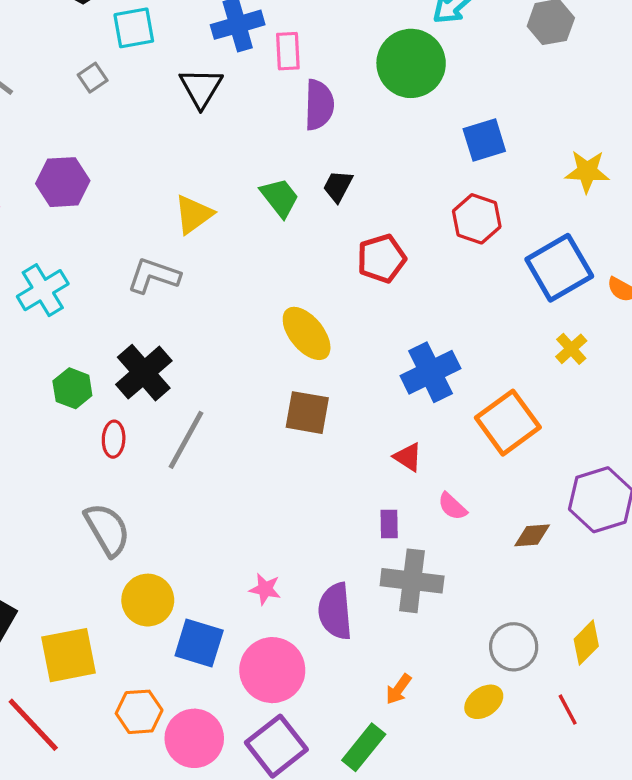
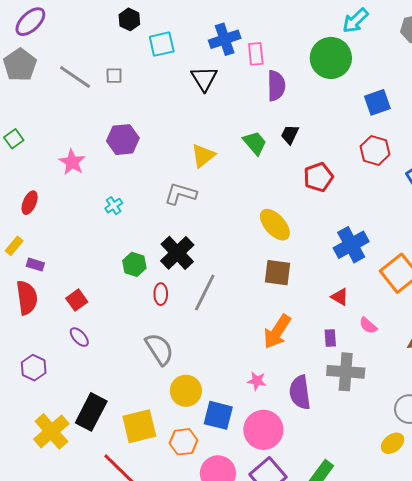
gray square: (93, 78) -> (114, 76), moved, turned 36
cyan cross: (43, 290) -> (114, 206), size x0.6
orange arrow: (399, 689) -> (277, 332), moved, size x1.8
orange hexagon: (139, 712) -> (184, 442), moved

